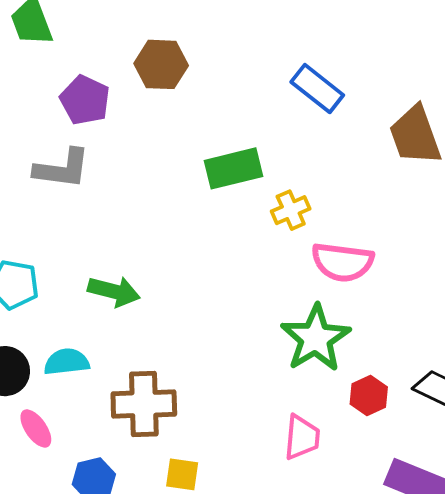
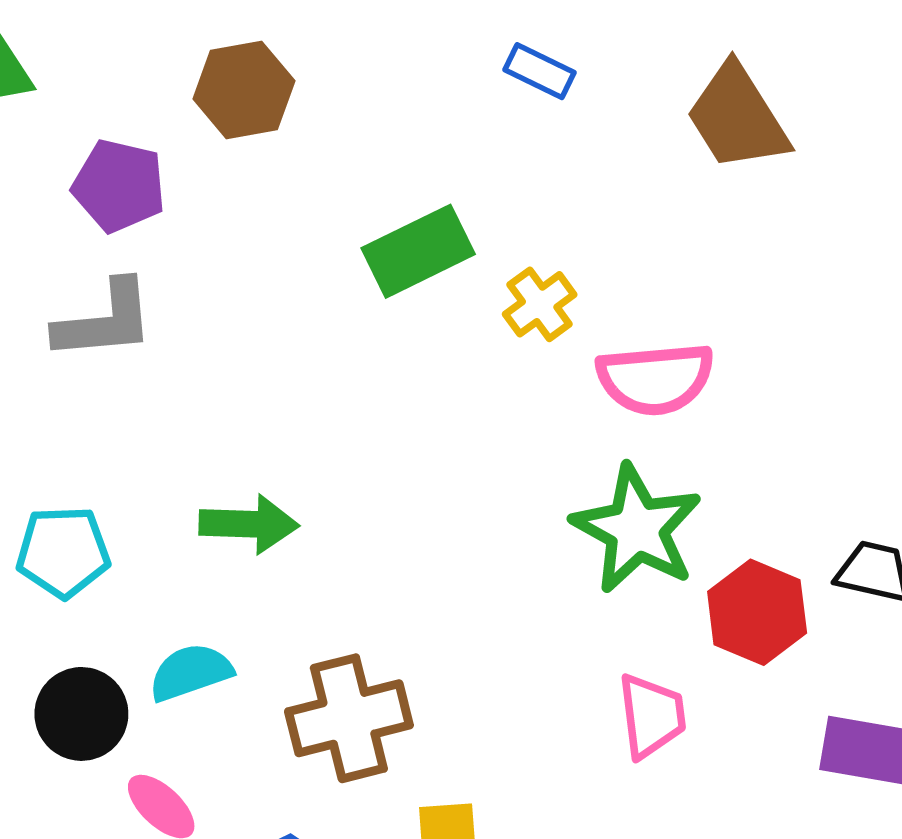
blue rectangle: (317, 88) -> (539, 71), size x0.7
red hexagon: (369, 396) -> (757, 612), size x1.4

